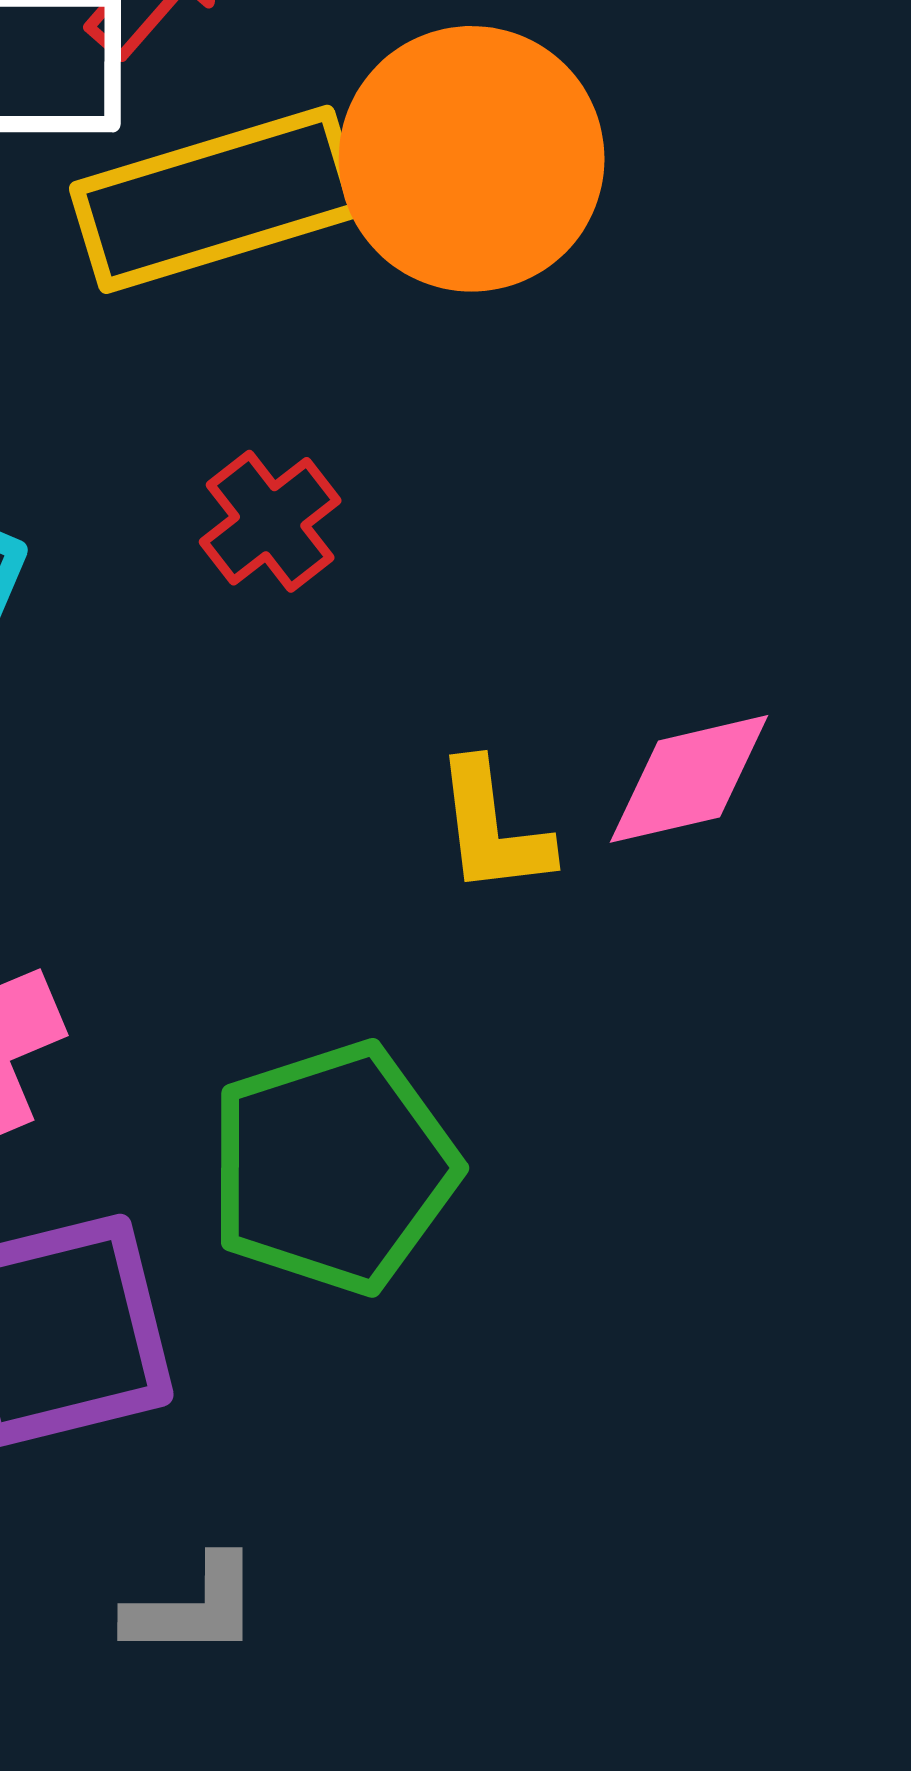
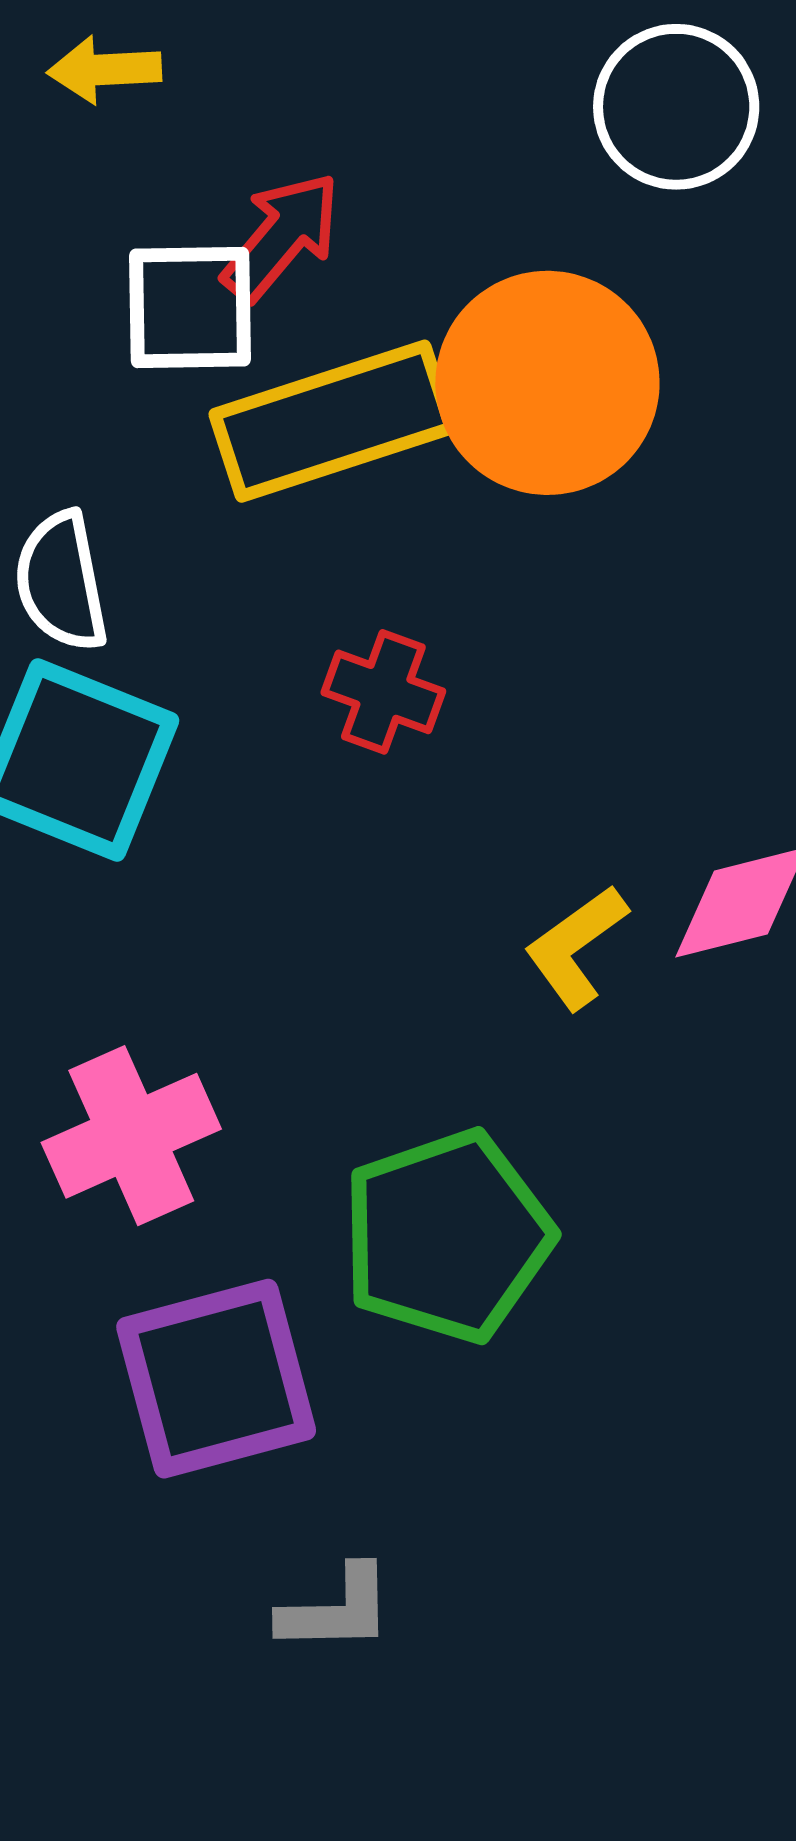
red cross: (270, 521) -> (383, 692), turned -31
yellow L-shape: (493, 828) -> (576, 947), turned 62

